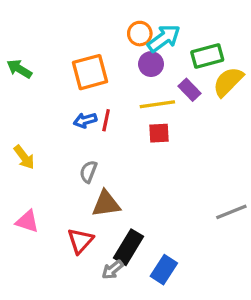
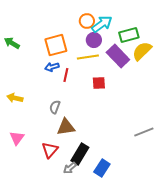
purple rectangle: (190, 90) -> (118, 56), size x1.6
yellow line: (157, 104) -> (88, 57), moved
blue arrow: (85, 120) -> (52, 67), moved
yellow arrow: (24, 157) -> (15, 98), turned 140
pink triangle: (27, 221) -> (17, 138), turned 49

